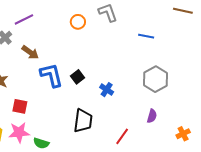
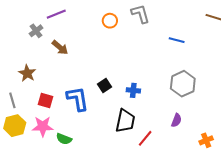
blue L-shape: (51, 75) -> (78, 99), moved
black square: (77, 77) -> (105, 85), moved
blue cross: (107, 90) -> (133, 90), turned -32
black trapezoid: (83, 121) -> (125, 121), moved

